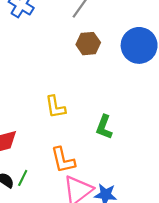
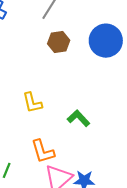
green L-shape: (104, 127) -> (79, 118), turned 120

